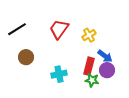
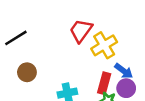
red trapezoid: (59, 29) -> (81, 31), moved
yellow cross: (89, 35) -> (104, 45), size x1.5

